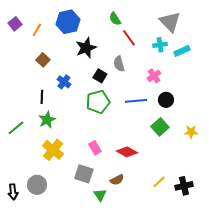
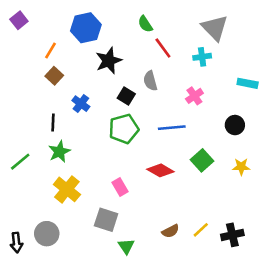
purple square: (15, 24) -> (19, 20), moved
orange line: (37, 30) -> (51, 51), moved
cyan rectangle: (182, 51) -> (248, 83), moved, turned 35
black circle: (166, 100) -> (235, 125), moved
red diamond: (127, 152) -> (160, 170), moved
brown semicircle: (117, 180) -> (170, 231), moved

